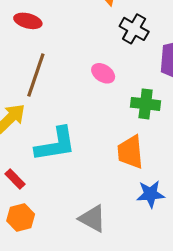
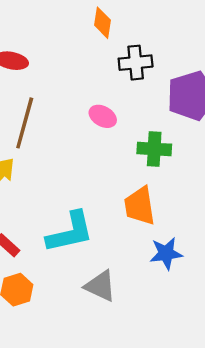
black cross: (134, 29) -> (136, 63), turned -32
cyan L-shape: (55, 144) -> (70, 232), moved

